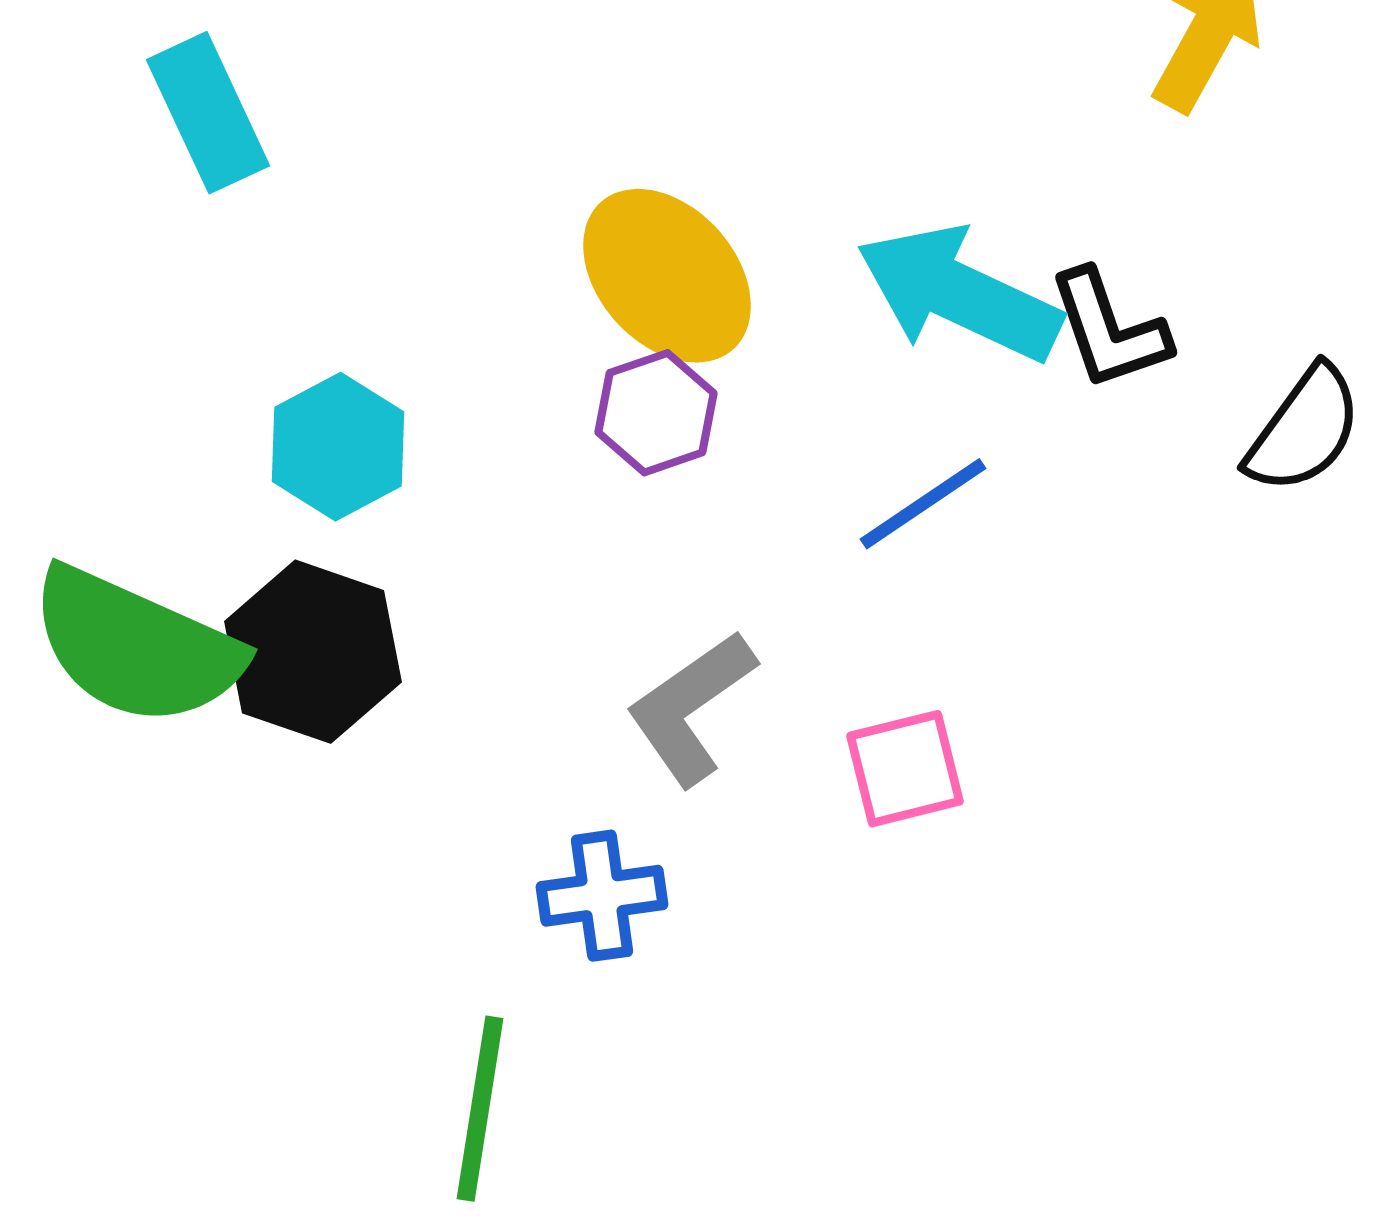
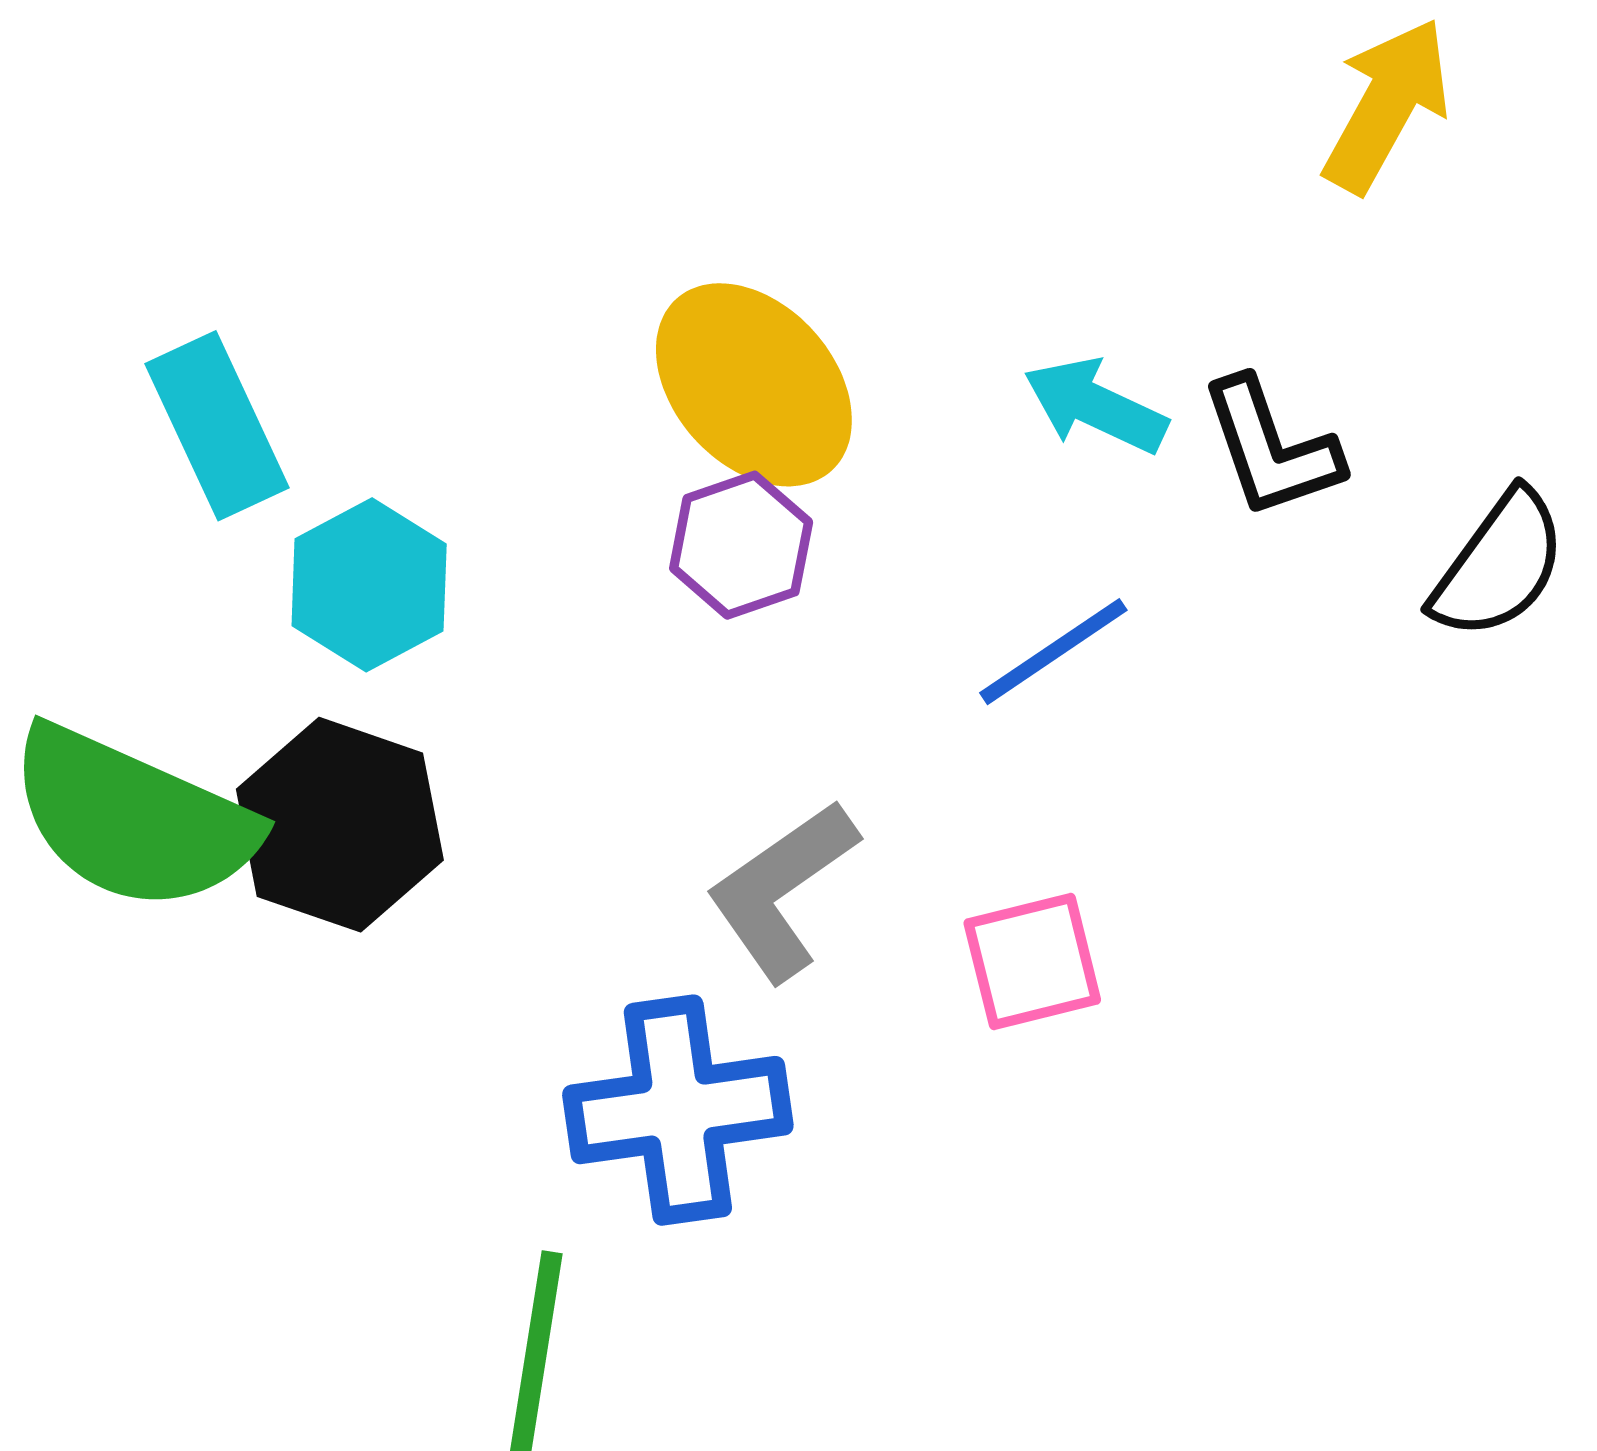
cyan rectangle: (208, 113) -> (217, 426), moved
cyan arrow: (959, 294) -> (1095, 406), size x0.6
blue cross: (602, 896) -> (678, 1110), size x1.5

